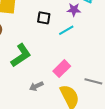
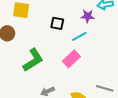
pink rectangle: (62, 69) -> (71, 59), moved

